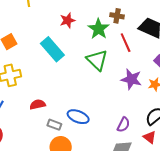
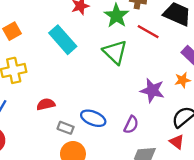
red line: (126, 43) -> (148, 32), turned -36
purple star: (131, 79) -> (152, 90), moved
purple semicircle: (123, 125) -> (131, 125), moved

